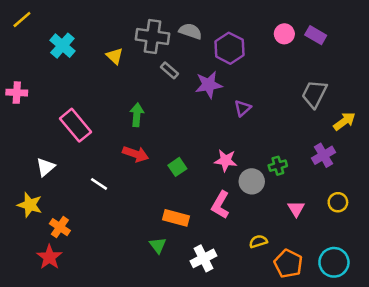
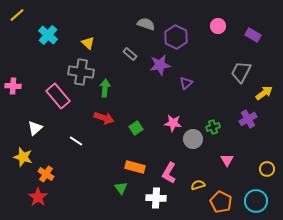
purple rectangle: (316, 35) -> (253, 35), moved
gray cross: (153, 36) -> (81, 72), moved
pink cross: (17, 93) -> (13, 86), moved
yellow circle: (338, 202) -> (267, 169), moved
pink L-shape: (220, 205) -> (169, 173), moved
white cross: (203, 258) -> (156, 198), turned 30

